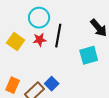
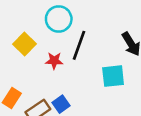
red star: (40, 40) -> (54, 61), moved

